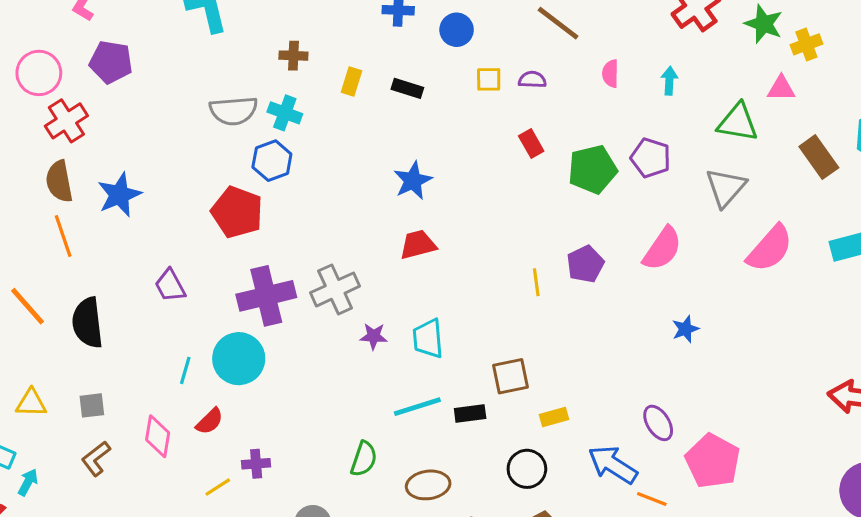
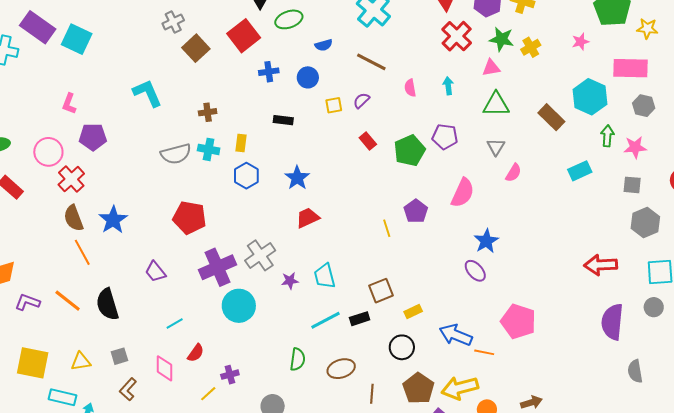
purple semicircle: (532, 80) -> (361, 100), turned -36
yellow rectangle: (352, 81) -> (241, 143), moved
pink triangle: (781, 89) -> (491, 68), moved
blue hexagon: (272, 161) -> (246, 176), moved
gray triangle: (726, 187) -> (496, 147), size x0.7
pink semicircle: (770, 248) -> (513, 173), moved, size x0.6
blue star: (685, 329) -> (486, 241), size x1.4
cyan circle: (239, 359) -> (239, 306), moved
cyan line: (185, 370) -> (175, 324), turned 54
purple ellipse: (658, 423) -> (475, 271), moved

